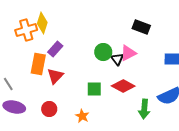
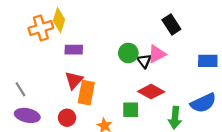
black rectangle: (141, 27) -> (171, 25), turned 36
purple rectangle: (55, 49) -> (74, 50), turned 49
orange rectangle: (38, 64) -> (86, 93), moved
green square: (94, 89) -> (131, 110), moved

